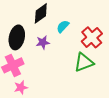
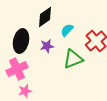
green triangle: (84, 62) -> (73, 59), moved

